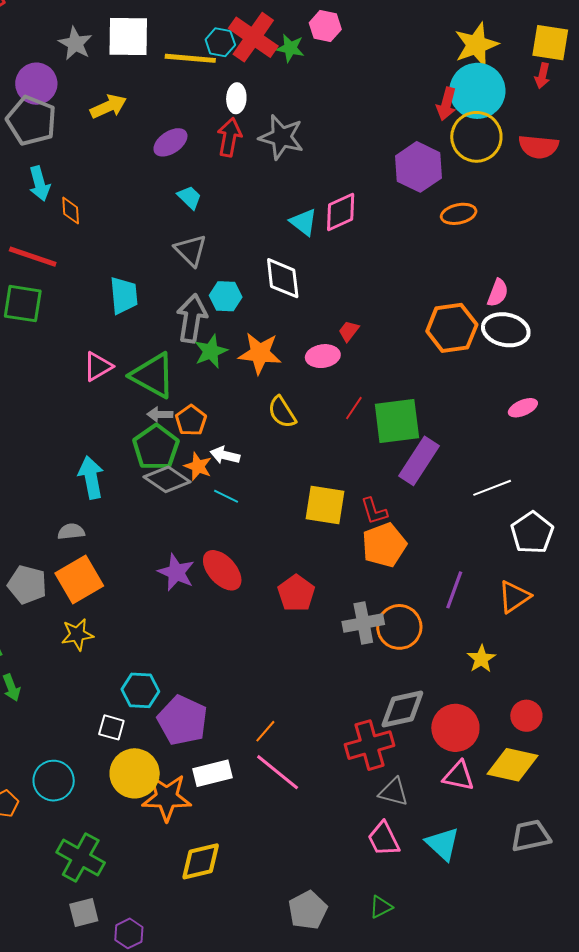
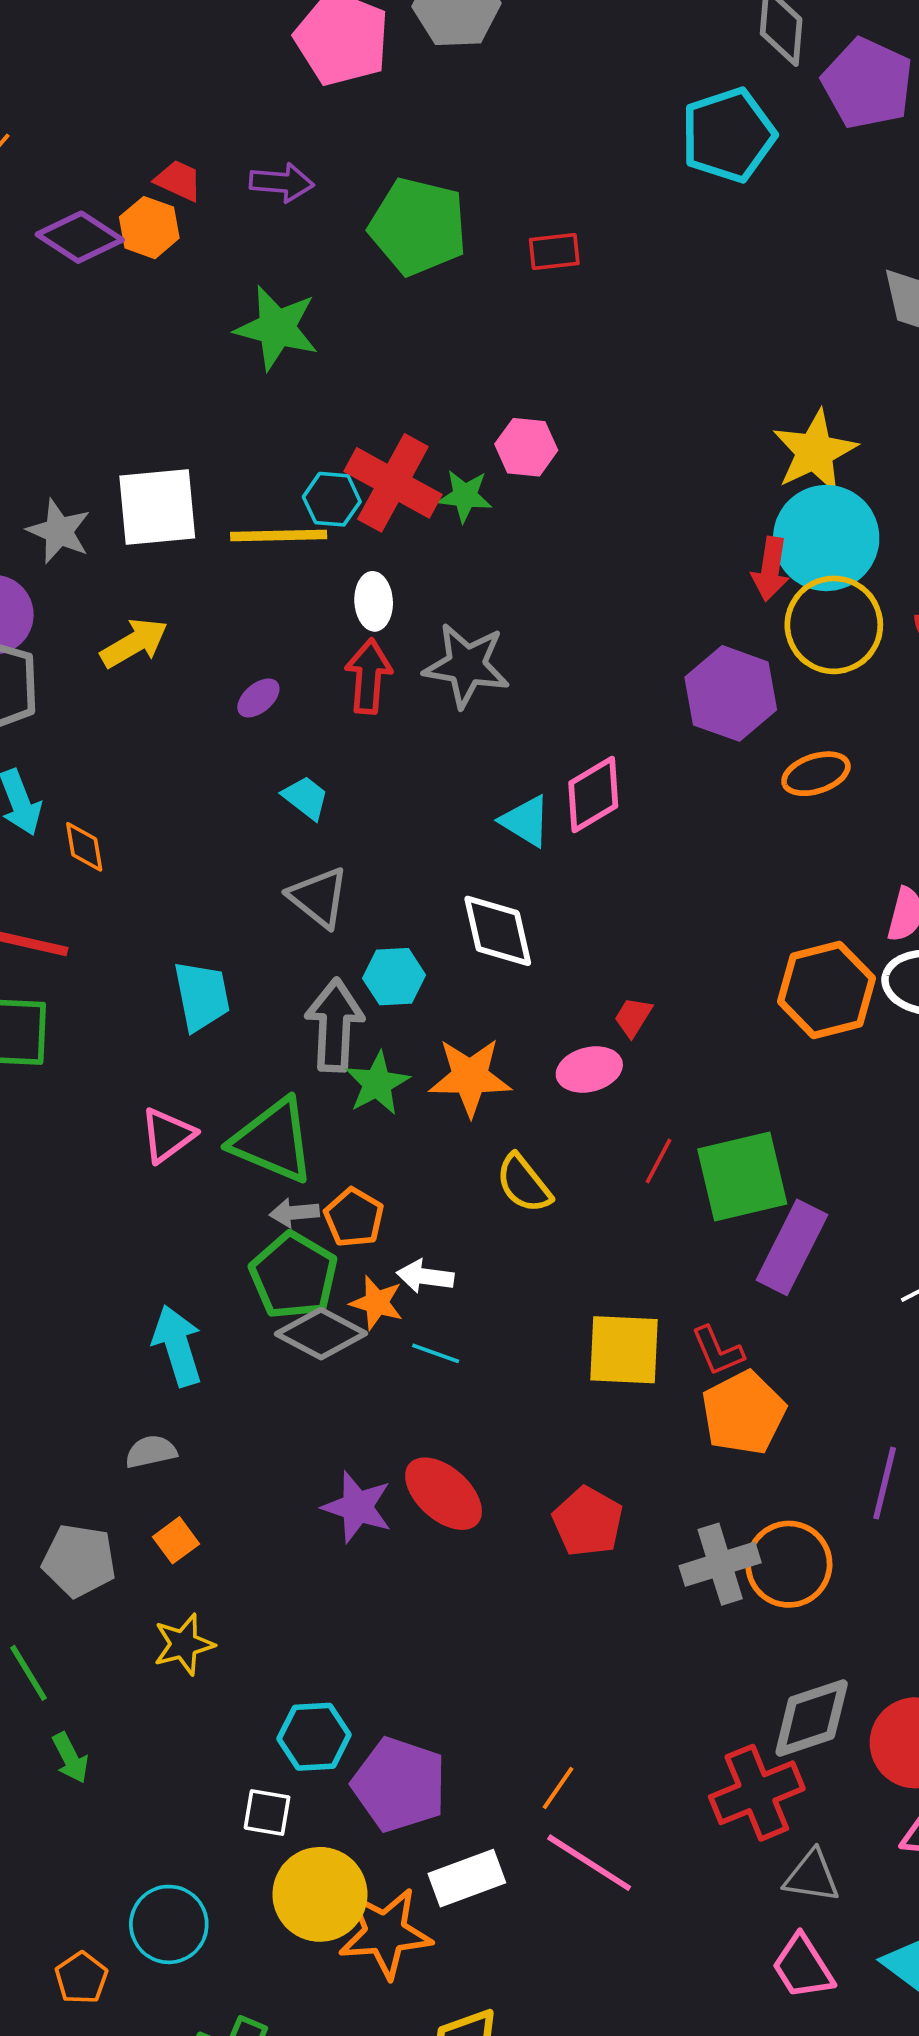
purple ellipse: (170, 142) -> (258, 698), size x0.7
orange square: (79, 580) -> (176, 1540), size x0.5

